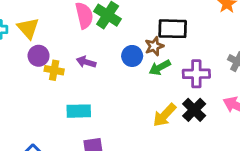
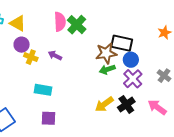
yellow triangle: (28, 28) -> (18, 23), turned -30
brown star: (154, 46) -> (106, 53), size x1.5
blue circle: (132, 56) -> (131, 60), moved
purple cross: (196, 74) -> (133, 79), turned 36

